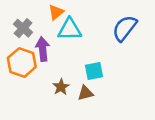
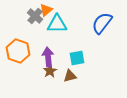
gray cross: (23, 28) -> (35, 16), moved
purple arrow: (43, 49) -> (48, 57), moved

